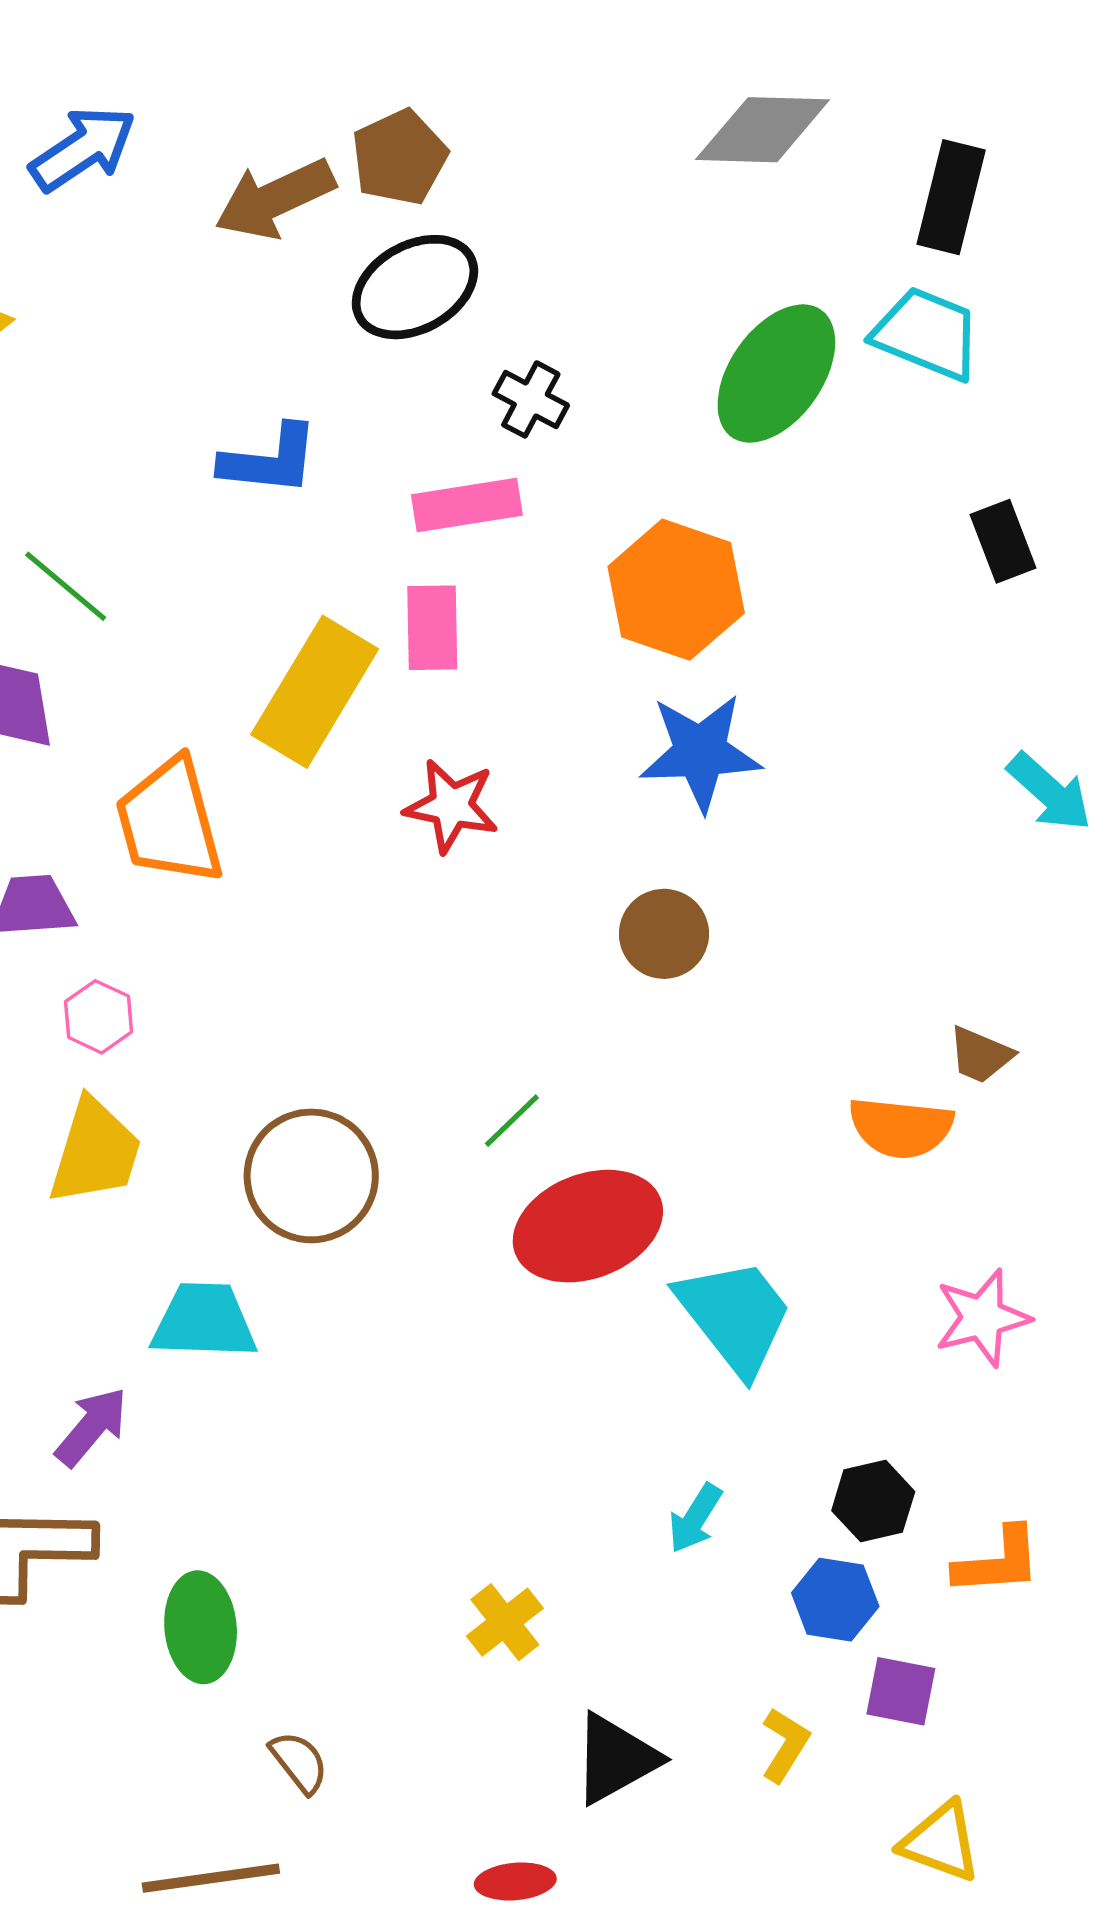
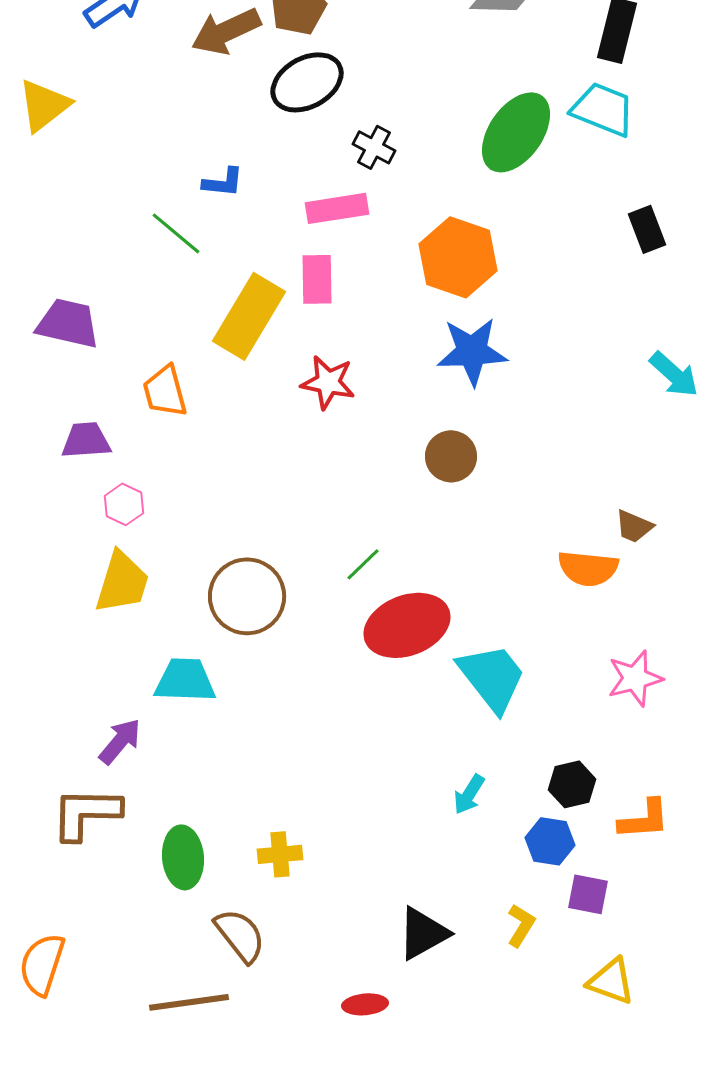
blue L-shape: (270, 460) -> (223, 182), size x0.7
green line: (66, 586) -> (176, 233), moved
orange trapezoid: (169, 821) -> (165, 391), size x0.7
yellow cross: (505, 1622) -> (280, 854), moved, turned 33
brown semicircle: (299, 1762) -> (240, 935), size x1.5

